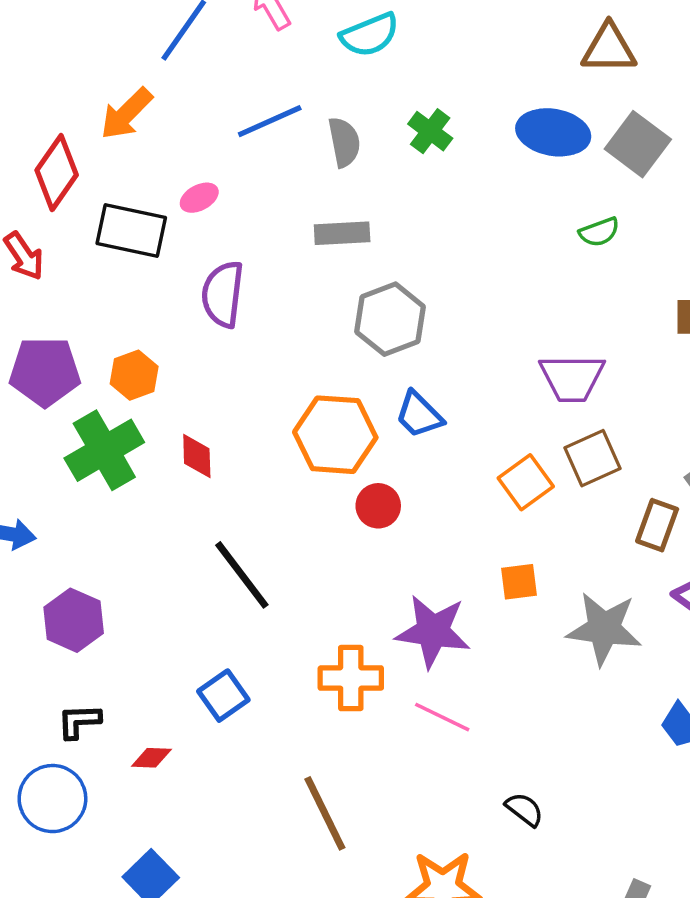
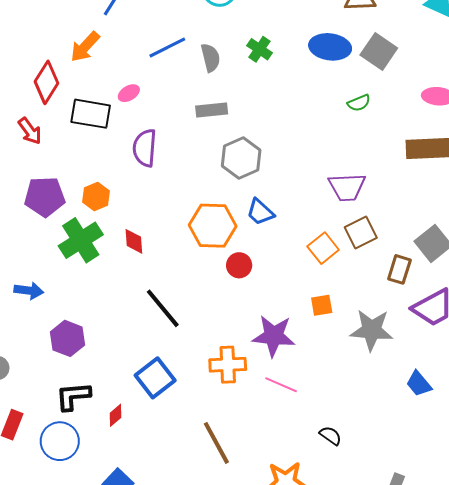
blue square: (223, 696) -> (155, 378), size x1.4
black L-shape: (79, 721) -> (73, 396), size x1.4
red diamond: (151, 758) -> (115, 415), turned -40

